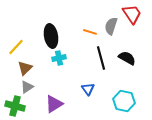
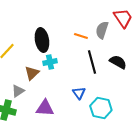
brown triangle: (25, 68) -> (32, 73), moved
cyan hexagon: (124, 101) -> (101, 108), moved
purple triangle: (54, 104) -> (45, 108), turned 36

